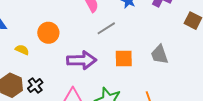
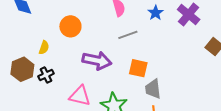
yellow semicircle: (22, 50) -> (44, 48), moved, turned 72
gray trapezoid: (160, 54) -> (153, 89), moved

